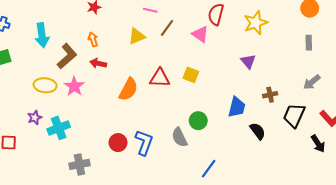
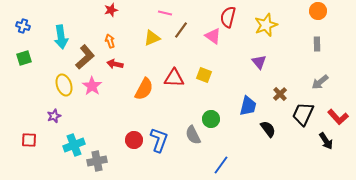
yellow ellipse: (45, 85) -> (64, 85), turned 65
brown cross: (270, 95) -> (280, 94), turned -32
cyan cross: (59, 128) -> (74, 145), moved

